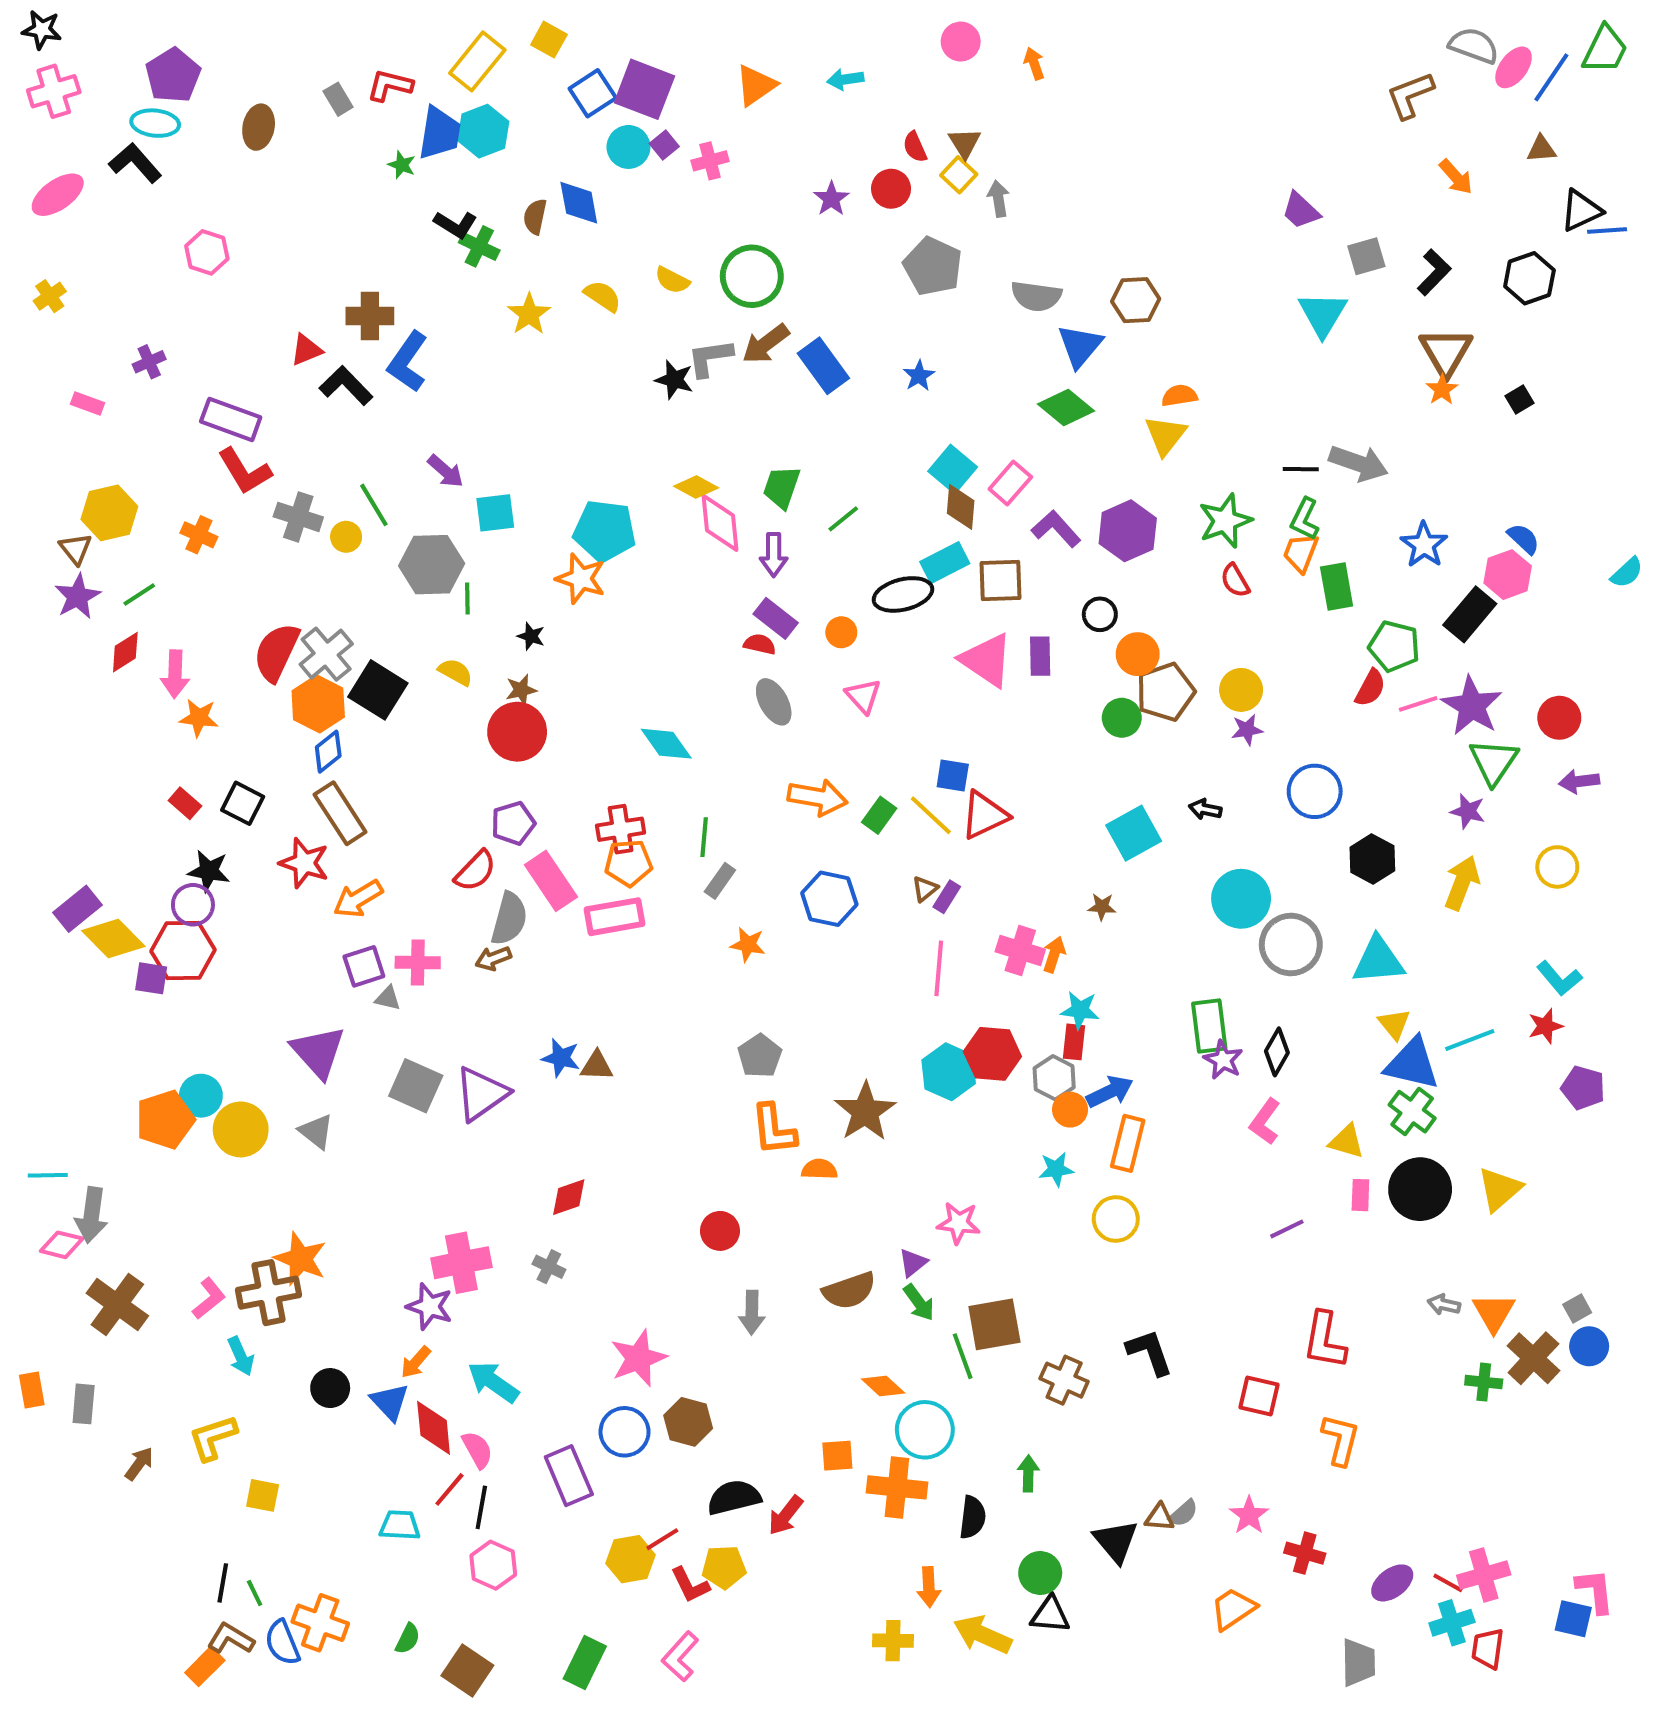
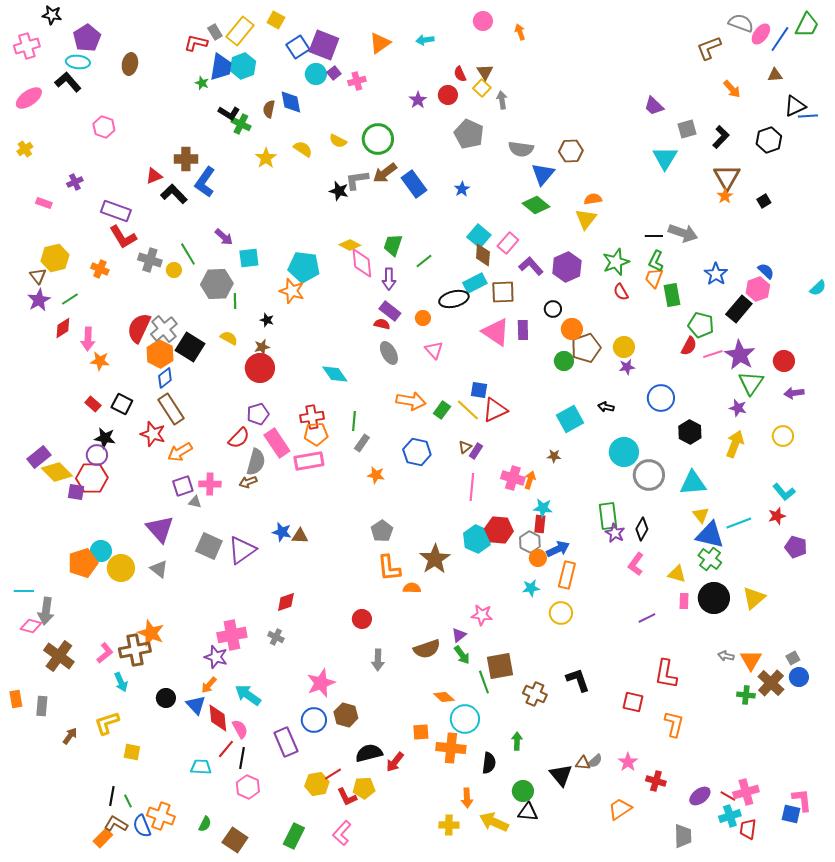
black star: (42, 30) -> (52, 15), moved
gray rectangle: (338, 99) -> (215, 32), moved

